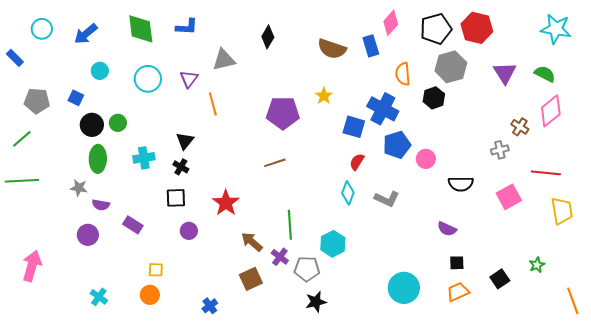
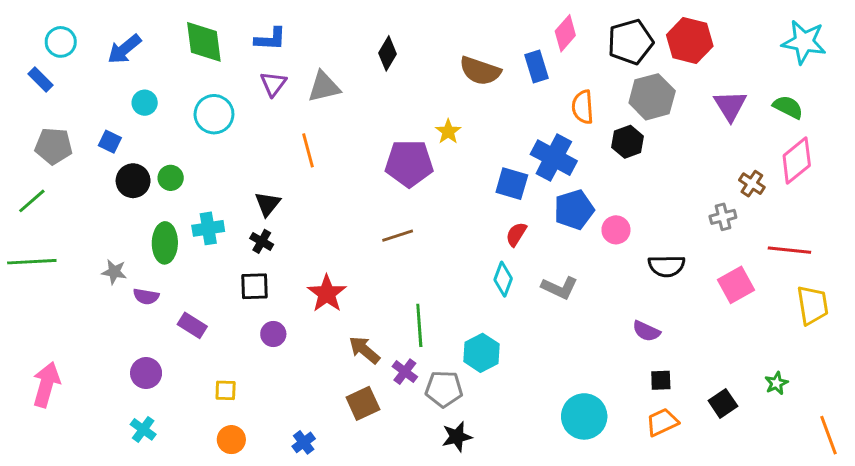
blue rectangle: (15, 58) -> (40, 80), moved
purple triangle: (189, 79) -> (273, 84), moved
yellow star: (324, 96) -> (448, 132), moved
green ellipse: (98, 159) -> (165, 243), moved
purple circle: (88, 235) -> (146, 373), moved
orange circle: (150, 295) -> (231, 440), moved

